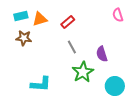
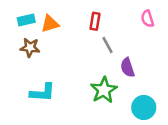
red rectangle: (68, 22) -> (95, 21), moved, turned -40
gray line: (72, 47) -> (108, 45), moved
cyan L-shape: (41, 84) -> (42, 92), moved

